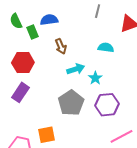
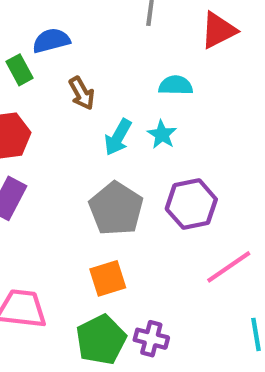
cyan arrow: (76, 69) -> (118, 137), turned 144
cyan star: (95, 78) -> (162, 134), moved
orange square: (46, 135) -> (108, 278), moved

